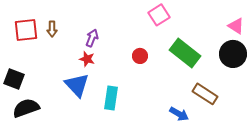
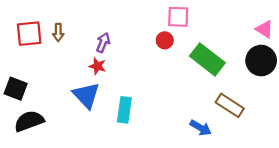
pink square: (159, 15) -> (178, 17), turned 35
red circle: (140, 56) -> (165, 40), moved

